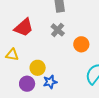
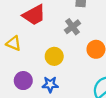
yellow circle: (38, 68) -> (54, 56), moved

